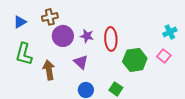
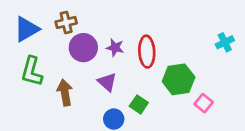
blue triangle: (20, 22) -> (26, 29), size x1.5
pink square: (164, 56) -> (204, 103), moved
green square: (116, 89) -> (139, 104), moved

